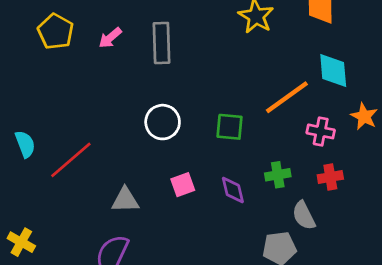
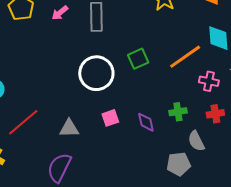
white circle: (163, 122) -> (96, 73), size x1.4
green square: (230, 127) -> (138, 59), moved, turned -30
red line: (71, 160) -> (23, 122), moved

